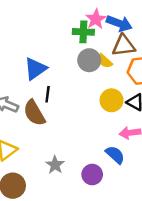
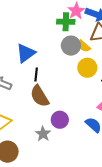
yellow circle: (112, 100) -> (87, 68), moved
brown semicircle: (34, 113) -> (40, 96), moved
purple circle: (92, 175) -> (60, 120), moved

